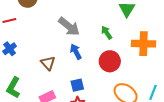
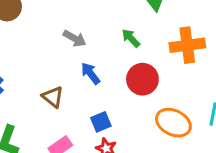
gray arrow: (69, 27) -> (75, 38), size x0.7

